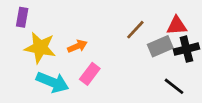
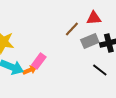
red triangle: (177, 26) -> (94, 18), moved
orange arrow: (77, 46) -> (30, 70), moved

